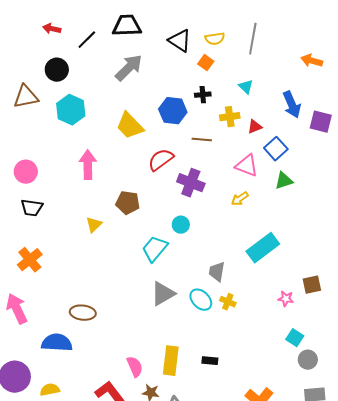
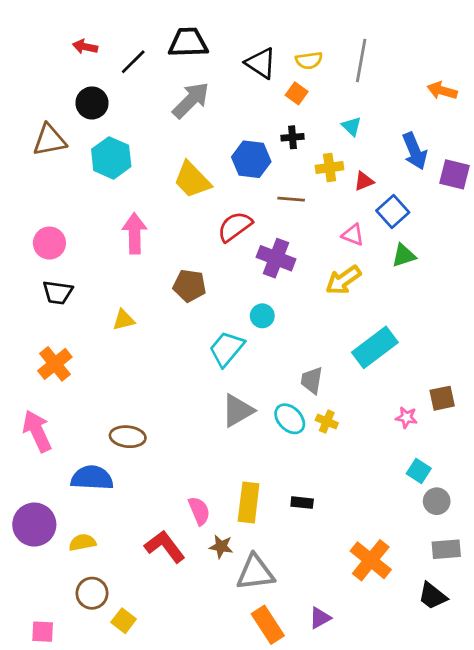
pink triangle: (247, 166) -> (353, 235), size x0.7
yellow arrow: (240, 199) -> (343, 280), size x1.5
yellow triangle: (94, 225) -> (124, 320), moved, turned 30

